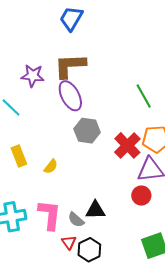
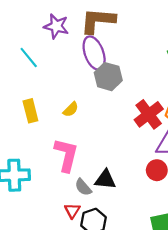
gray hexagon: (87, 131) -> (108, 77), moved
yellow semicircle: (51, 167) -> (71, 109), moved
pink L-shape: (50, 215) -> (66, 155), moved

